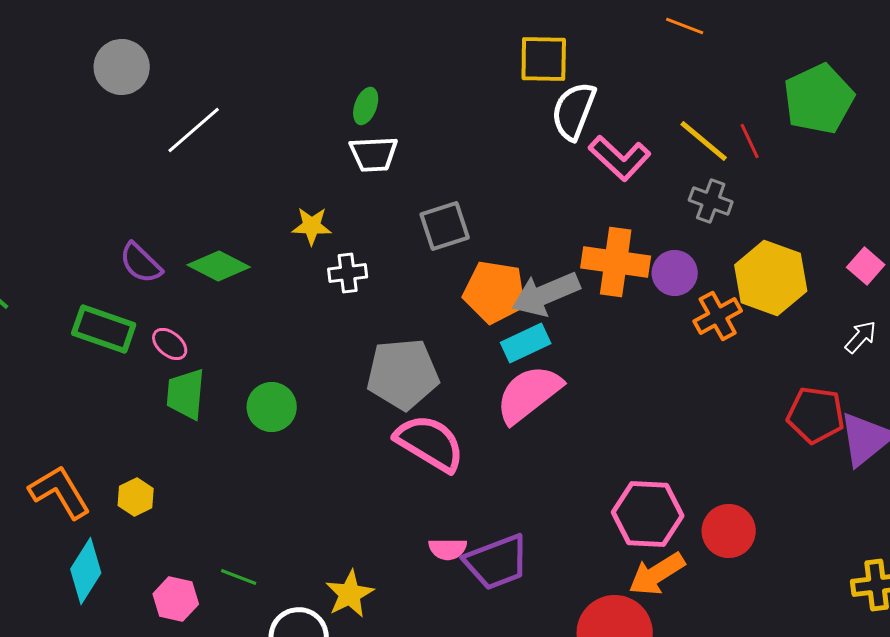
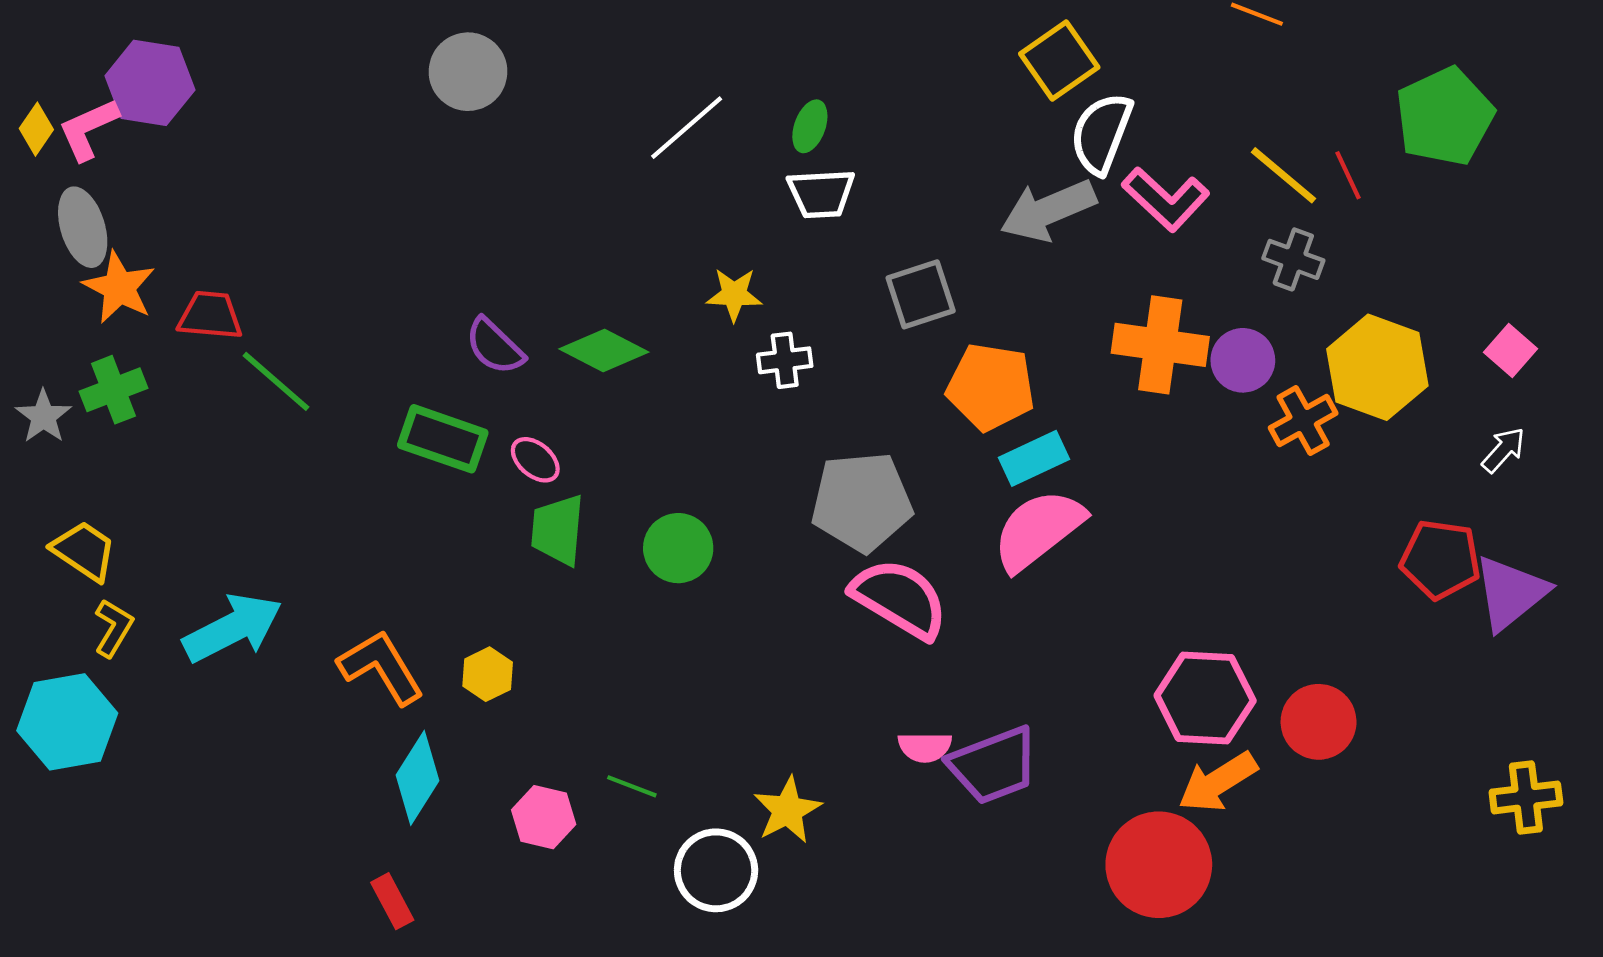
yellow square: (544, 59) -> (1059, 60), turned -36
white line: (194, 130) -> (687, 128), moved
gray arrow: (546, 294) -> (1048, 210), moved

